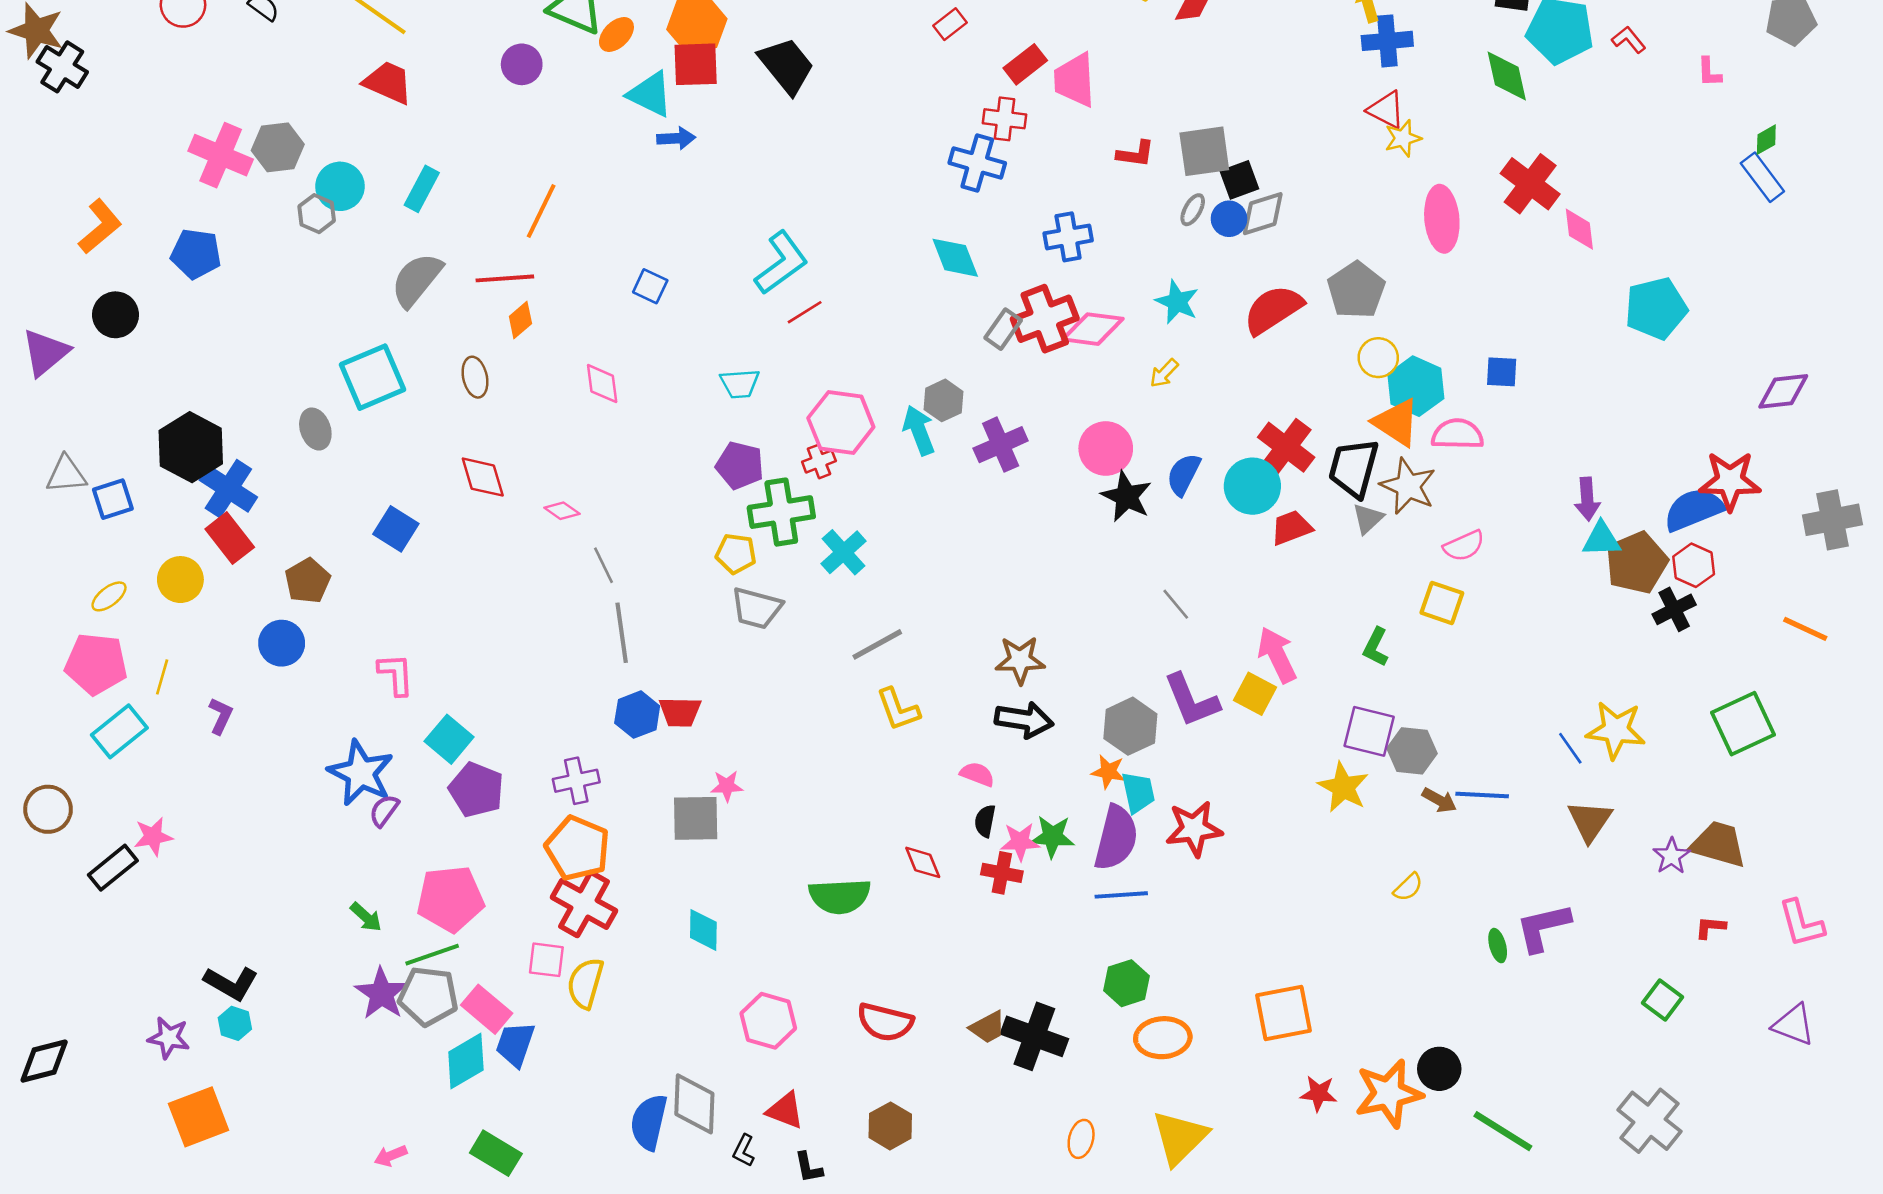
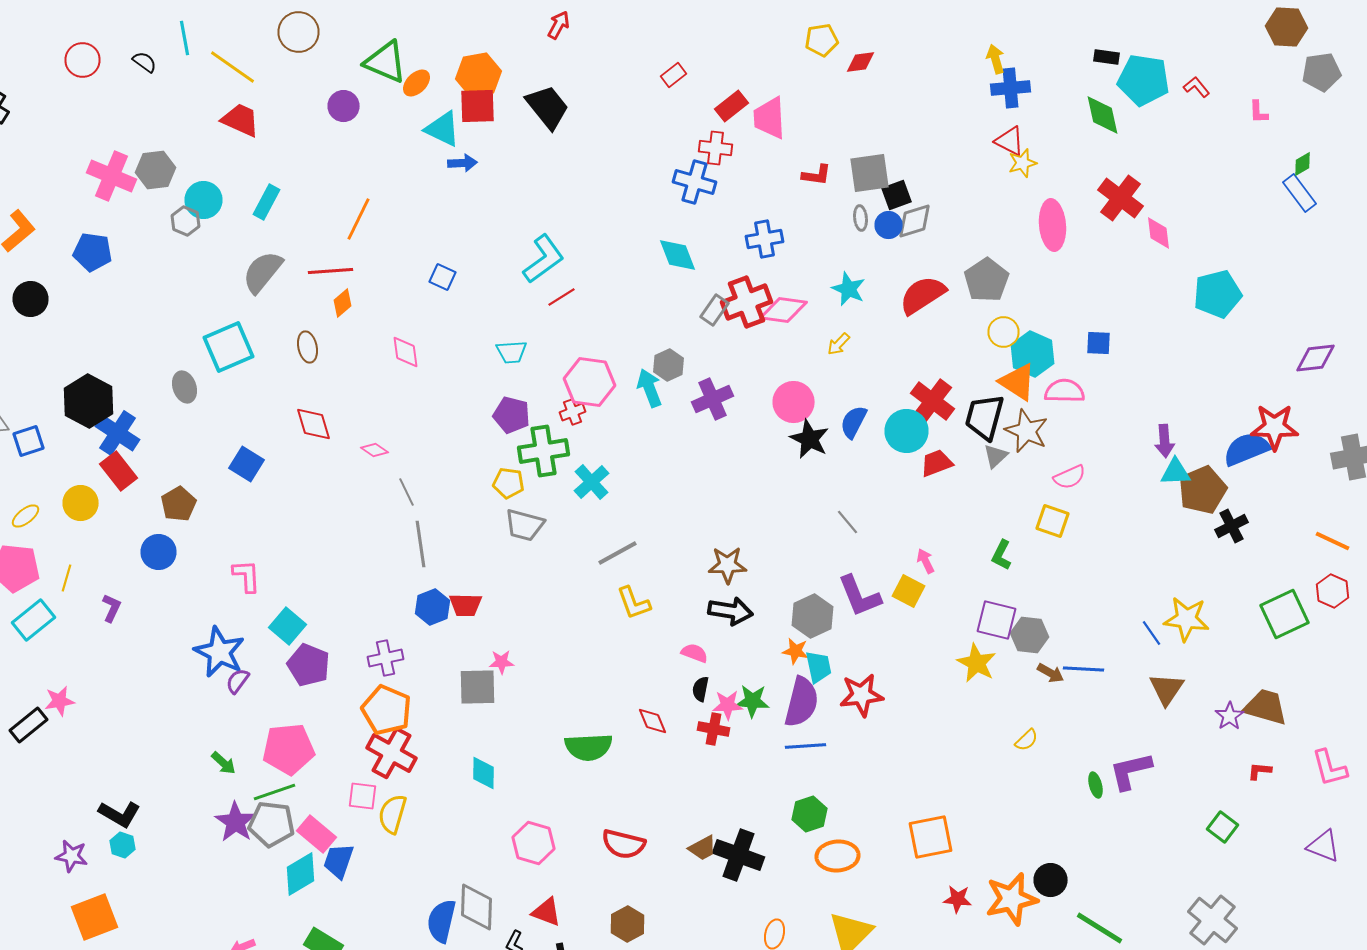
gray ellipse: (1193, 210) -> (860, 218), turned -35
red hexagon: (1694, 565) -> (1332, 591), moved
pink arrow: (1277, 655) -> (926, 561), size x0.6

